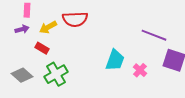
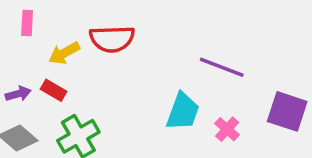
purple arrow: (22, 29) -> (18, 94), moved
purple line: (154, 35) -> (222, 67), moved

